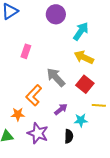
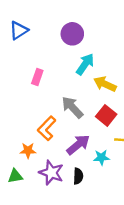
cyan arrow: (81, 31) -> (85, 64), moved
purple arrow: (61, 109) -> (78, 145), size x1.5
black semicircle: (69, 136) -> (78, 176), moved

